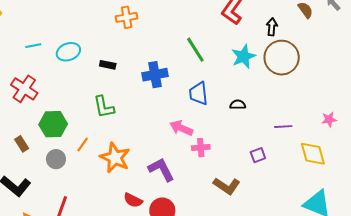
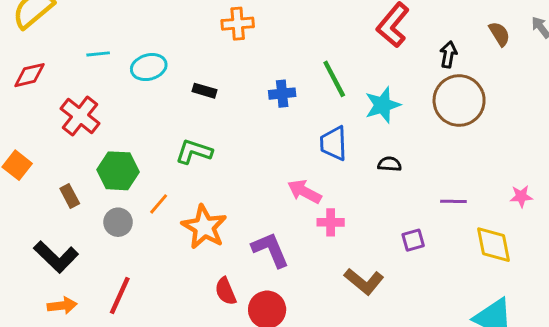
cyan star: (244, 56) -> (383, 105), moved
blue cross: (155, 75) -> (282, 94), moved, size x0.7
green L-shape: (104, 107) -> (194, 152), turned 115
red semicircle: (133, 200) -> (226, 291), turned 36

